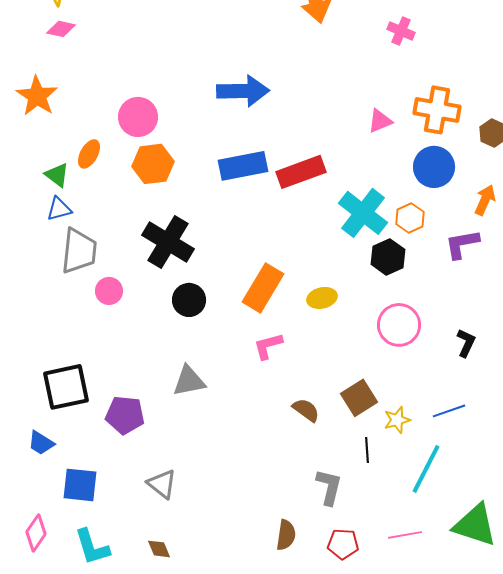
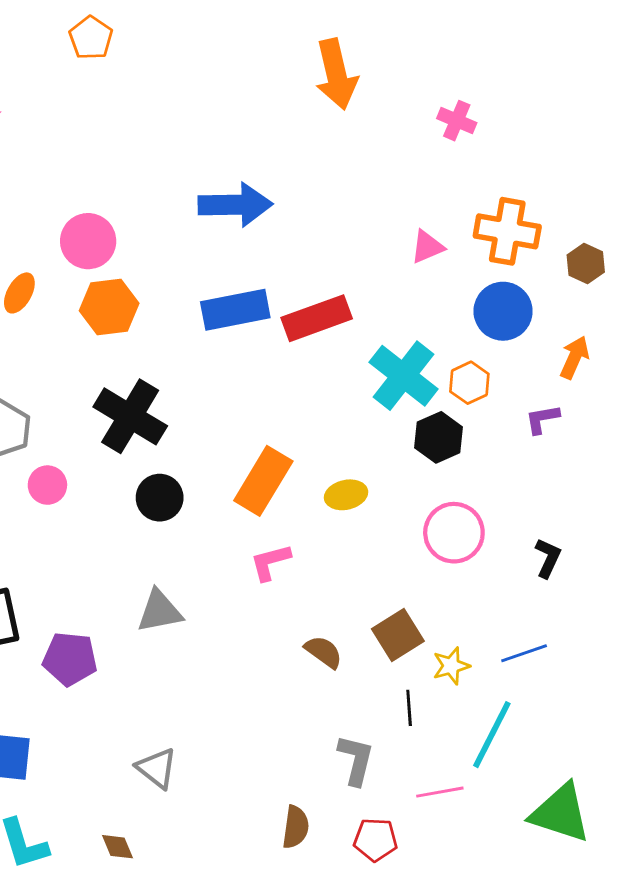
purple L-shape: (462, 244) -> (542, 419), size x0.7
gray triangle: (162, 484) -> (157, 768), moved
pink line: (405, 535) -> (440, 792), moved

